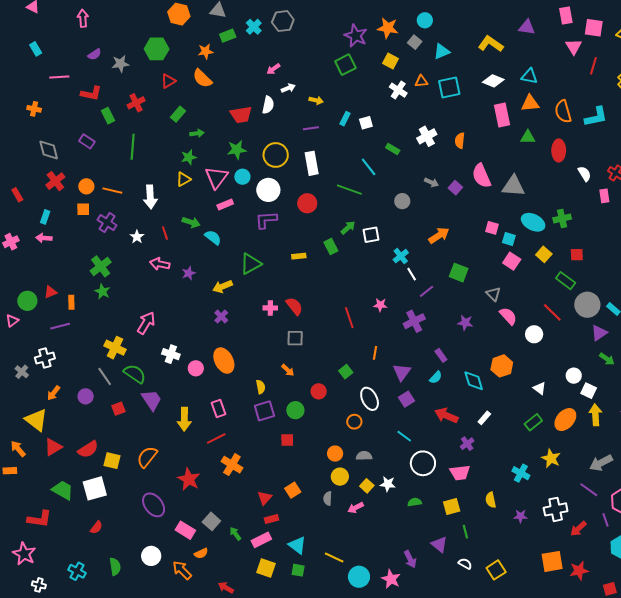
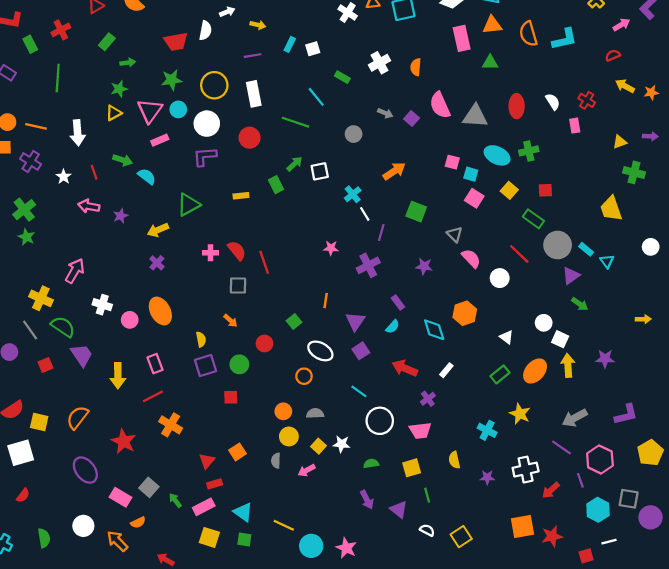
red ellipse: (559, 150) -> (517, 106), moved
purple line: (426, 291) -> (381, 232), turned -35
red line: (349, 318) -> (264, 262), moved
white ellipse: (370, 399) -> (320, 351), turned -35
purple arrow: (410, 559) -> (367, 500), moved

